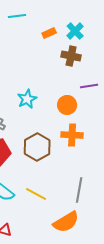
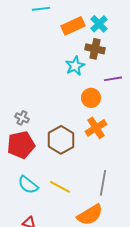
orange rectangle: (49, 33) -> (73, 26), size x1.6
cyan star: (27, 99) -> (75, 66), moved
orange cross: (72, 135) -> (96, 128), turned -35

